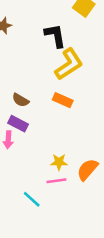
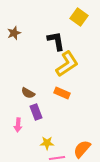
purple rectangle: (18, 124) -> (36, 112), moved, turned 42
yellow star: (59, 162) -> (47, 143), moved

